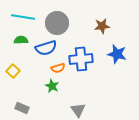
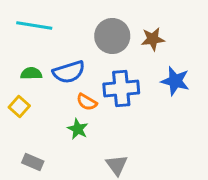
gray circle: (57, 23) -> (112, 36), moved
green semicircle: (21, 40) -> (31, 74), moved
orange semicircle: (58, 68) -> (87, 102), turned 48

